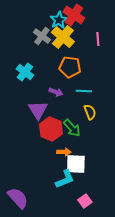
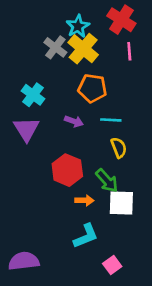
red cross: (74, 15) -> (121, 20), moved
purple triangle: (38, 110) -> (26, 129), moved
green arrow: (72, 128) -> (107, 181), moved
white square: (76, 164) -> (121, 203), moved
purple semicircle: (18, 198) -> (24, 261), turned -55

